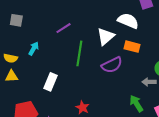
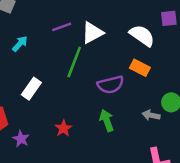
white triangle: (106, 36) -> (92, 33), moved
green arrow: (136, 103) -> (107, 120), moved

